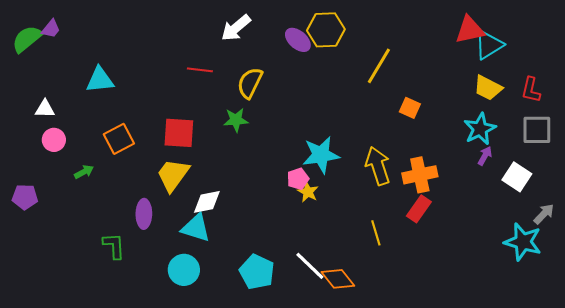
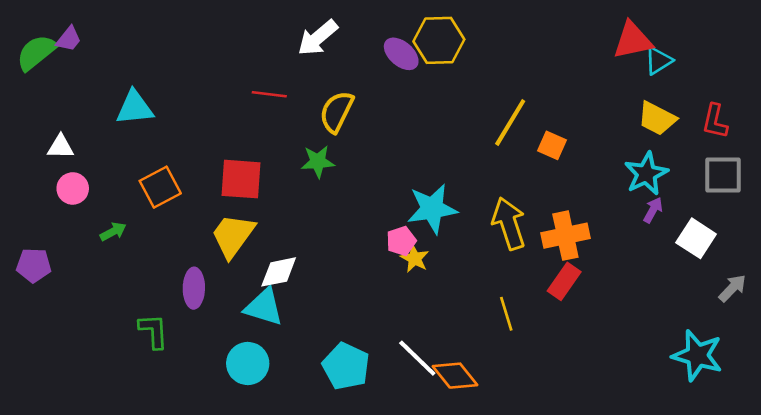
cyan triangle: (489, 45) -> (658, 61), size x0.7
yellow line: (379, 66) -> (510, 123), moved
cyan star: (523, 242) -> (697, 355), moved

